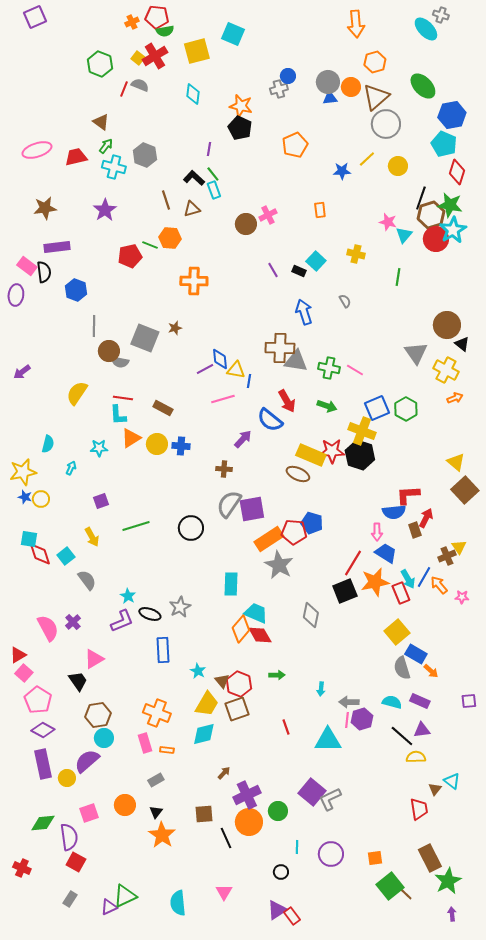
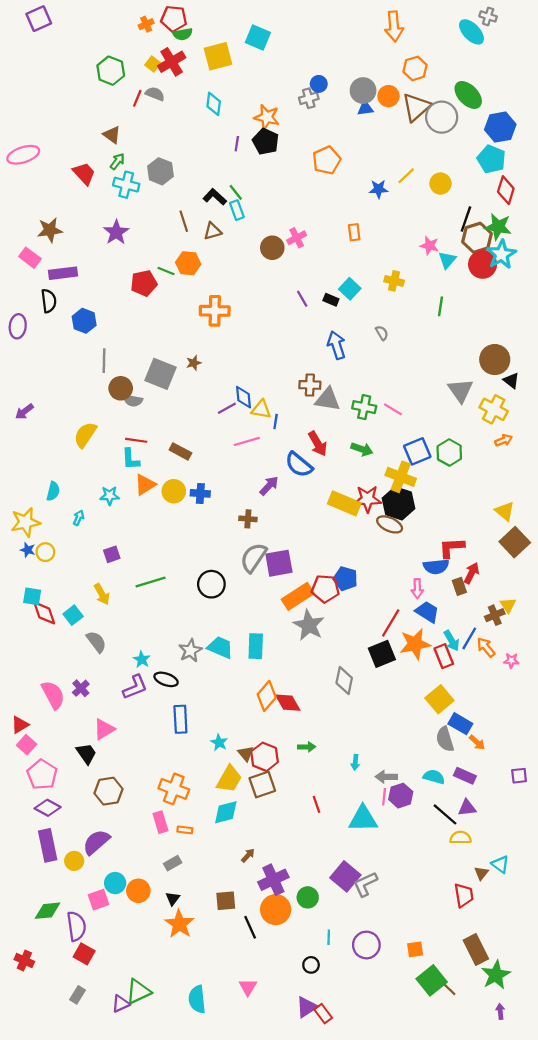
gray circle: (386, 124) -> (442, 117), moved
purple line: (209, 149) -> (237, 144), moved
pink ellipse: (37, 150) -> (23, 155), moved
red trapezoid: (76, 157) -> (84, 174), turned 60
pink rectangle: (27, 266) -> (30, 258), moved
brown cross: (280, 348) -> (310, 385), size x0.7
brown ellipse: (298, 474) -> (390, 524), moved
gray star: (180, 607) -> (190, 651), moved
cyan trapezoid: (256, 613) -> (220, 647), moved
cyan circle: (104, 738) -> (115, 883), moved

